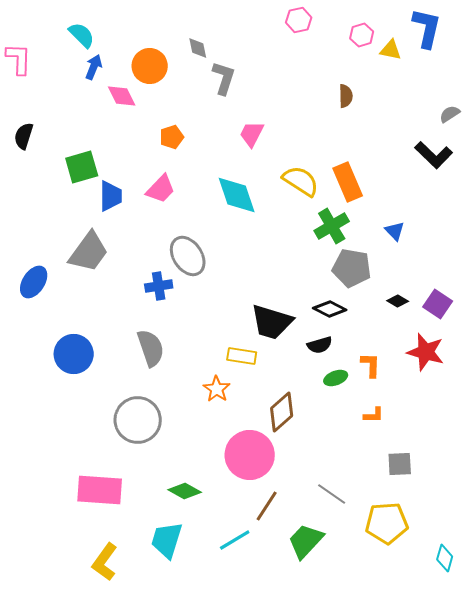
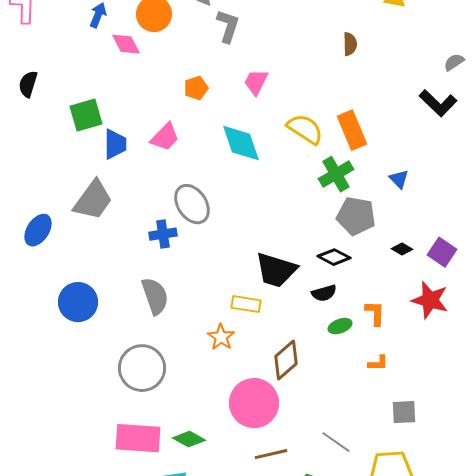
orange pentagon: (172, 137) -> (196, 88), moved
pink rectangle: (100, 490) -> (138, 438), moved
brown line: (267, 506) -> (271, 454), turned 44

